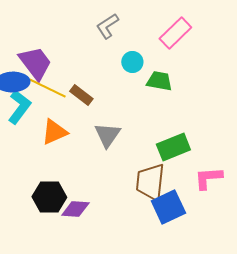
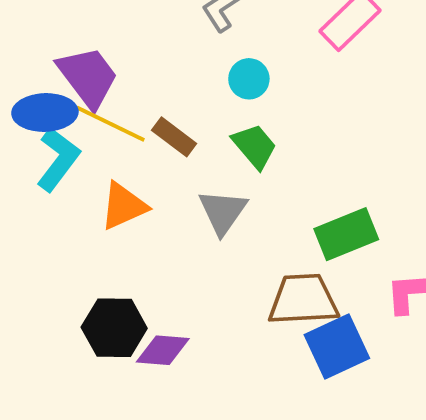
cyan circle: (132, 62) -> (249, 79), moved
green trapezoid: (159, 81) -> (255, 146), moved, turned 40
brown trapezoid: (150, 182) -> (303, 300), turned 81

